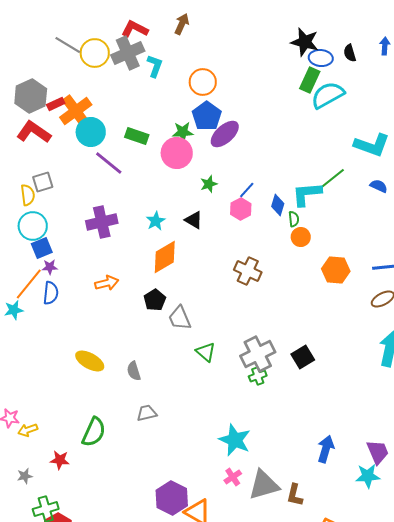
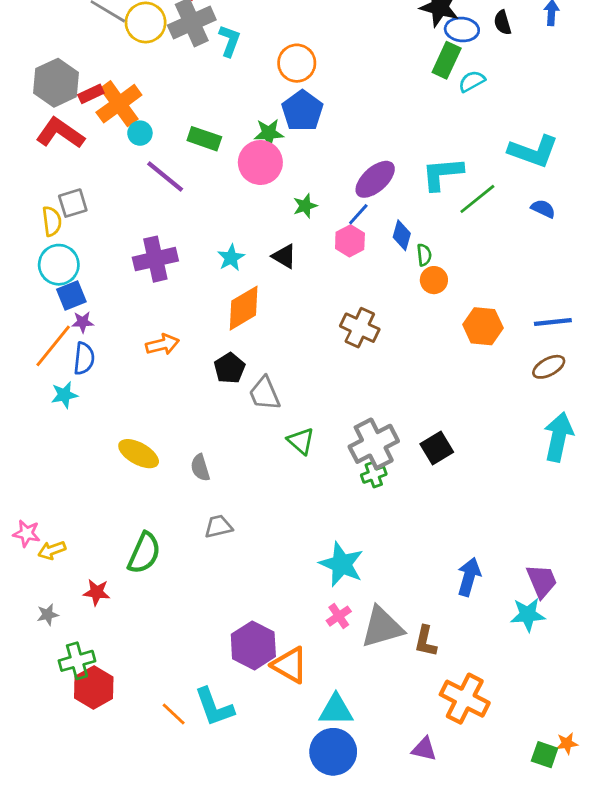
cyan semicircle: (328, 95) -> (472, 81), size x0.6
cyan circle: (91, 132) -> (140, 133), size x0.6
purple ellipse: (225, 134) -> (375, 179), moved
cyan L-shape: (307, 194) -> (442, 174), moved
cyan star: (14, 310) -> (64, 395), moved

